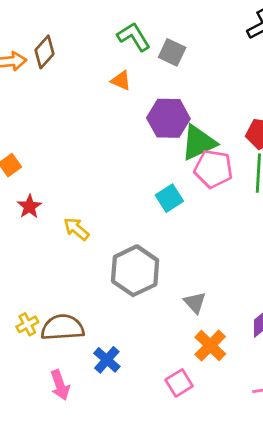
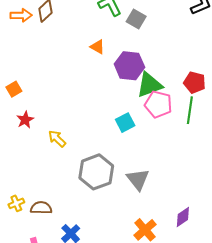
orange triangle: (121, 80) -> (97, 47), moved
gray triangle: (195, 303) -> (138, 179), moved, size x1.4
brown semicircle: (62, 328) -> (41, 208), size x0.7

